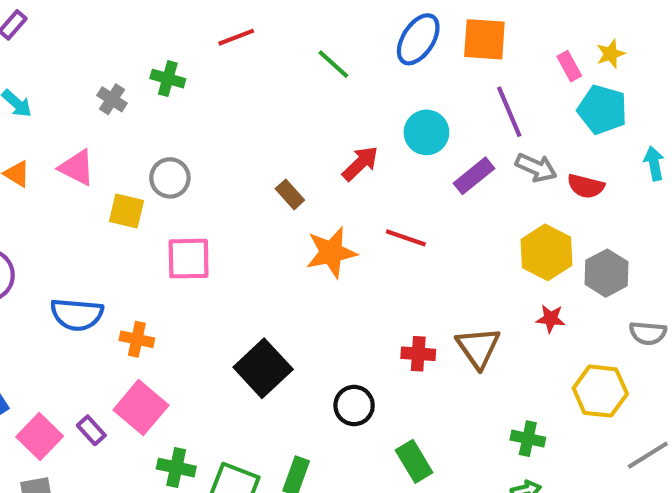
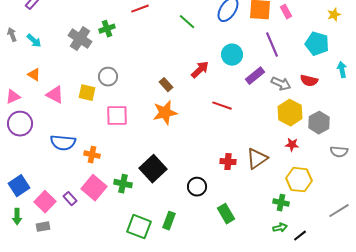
yellow star: (611, 54) -> (334, 15), moved
pink rectangle: (569, 66) -> (286, 12), moved
green cross: (168, 79) -> (107, 29), turned -35
gray cross: (112, 99) -> (80, 39), size x1.6
pink triangle: (77, 168) -> (55, 95), moved
gray arrow: (536, 168) -> (281, 84), moved
orange star: (331, 252) -> (165, 113), moved
brown triangle: (478, 348) -> (257, 159), turned 30
yellow hexagon: (600, 391) -> (299, 180), moved
green cross: (176, 468) -> (123, 184), moved

